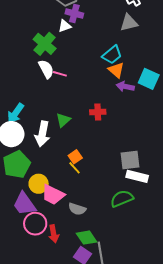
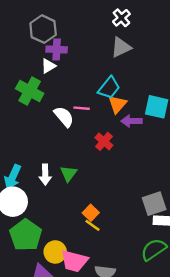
white semicircle: (46, 69) -> (64, 117), moved
orange triangle: (116, 70) -> (117, 104), turned 42
pink line: (60, 74) -> (82, 108), moved
red cross: (98, 112) -> (104, 141), moved, turned -35
white arrow: (42, 134) -> (45, 175), moved, size x0.7

